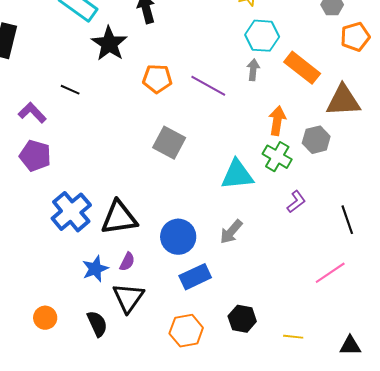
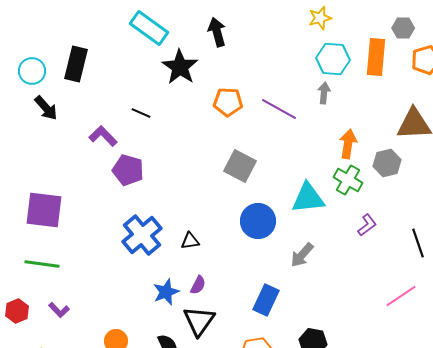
orange rectangle: (302, 68) -> (376, 57), moved, turned 57
purple pentagon: (35, 156) -> (128, 170), moved
black triangle: (119, 218) -> (190, 241), size x0.5
blue circle: (178, 237) -> (258, 221), moved
blue rectangle: (195, 277) -> (266, 300), turned -40

